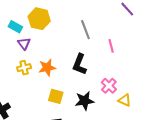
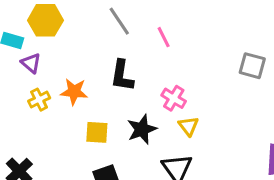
orange star: (47, 68) -> (74, 92), turned 30
yellow triangle: (125, 100) -> (188, 126), moved, turned 40

